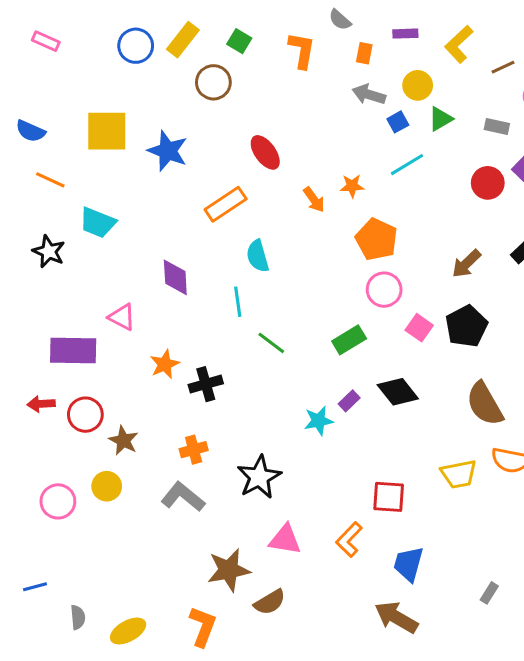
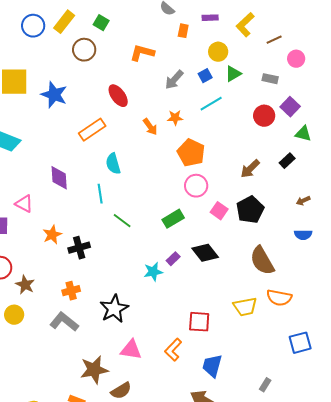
orange L-shape: (302, 50) -> (142, 53), moved, turned -85
gray arrow: (369, 94) -> (174, 80), moved, turned -65

